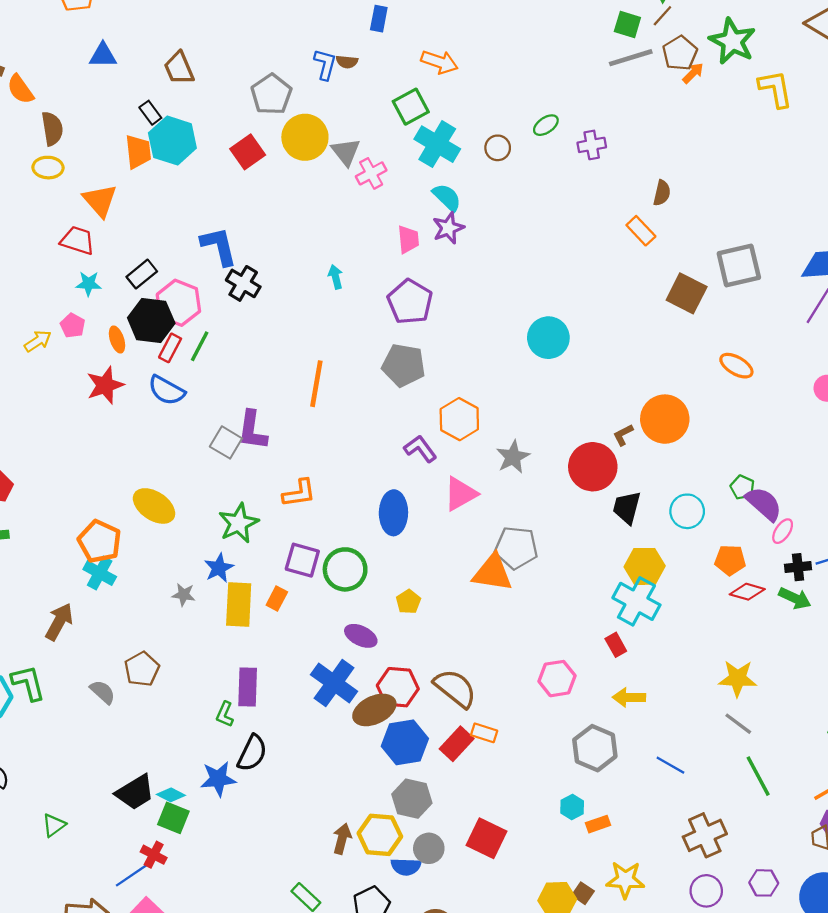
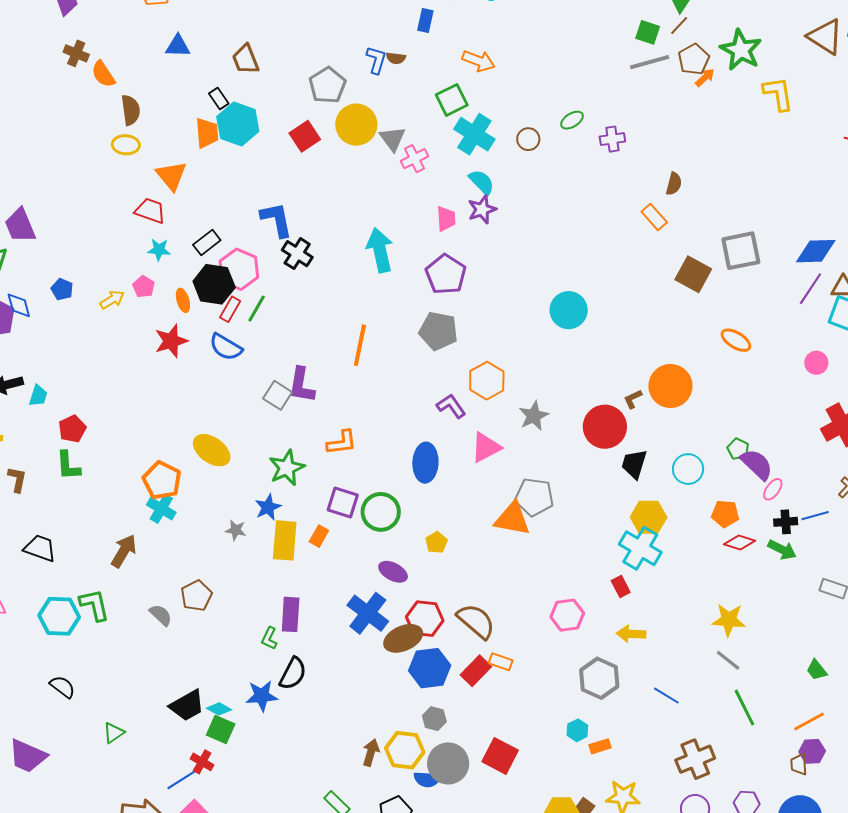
cyan arrow: (336, 277) -> (380, 250), size x2.0
gray hexagon: (412, 799) -> (434, 719), size x0.7
gray circle: (429, 848) -> (448, 763), size x1.5

